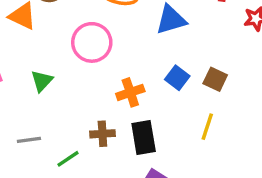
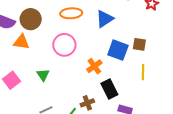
blue square: (177, 78) -> (118, 50), size x1.5
brown cross: (102, 134) -> (87, 103), moved

